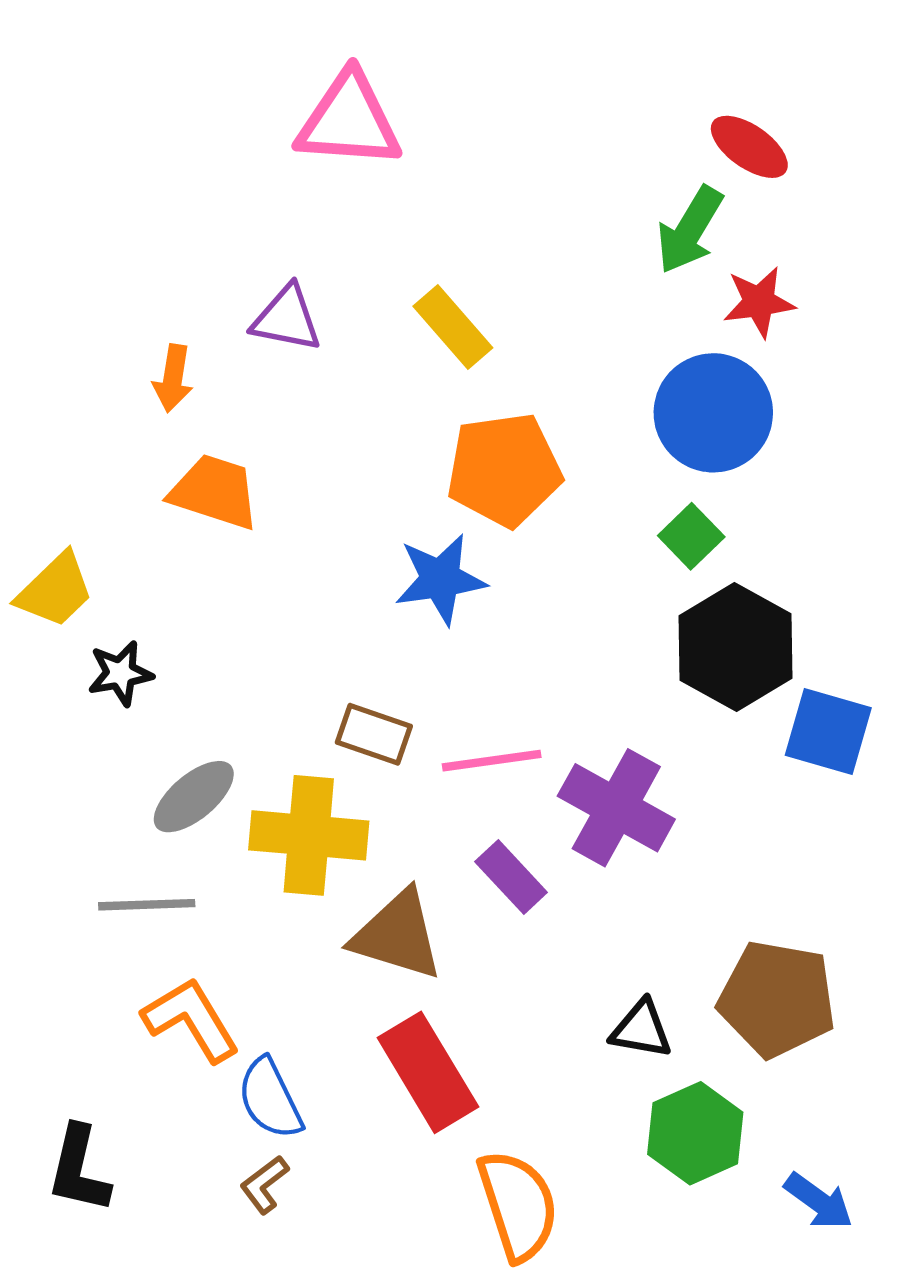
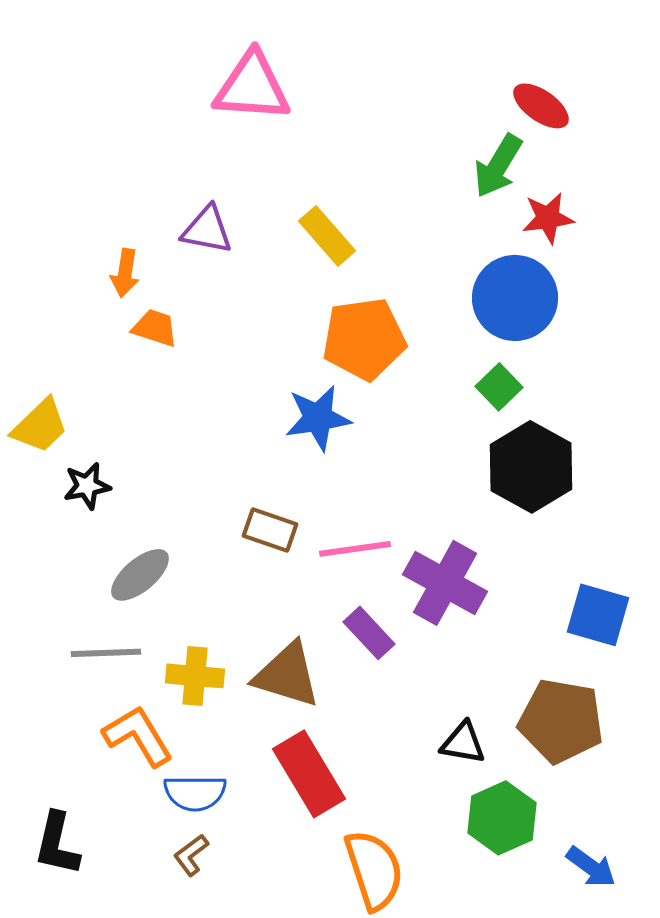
orange trapezoid: (215, 492) -> (155, 328), moved, size x0.7
blue square: (828, 731) -> (598, 615), moved
yellow cross: (309, 835) -> (195, 676), moved, size x0.7
blue semicircle: (270, 1099) -> (195, 793), turned -64

